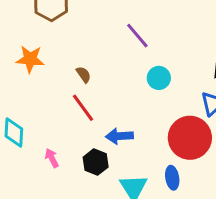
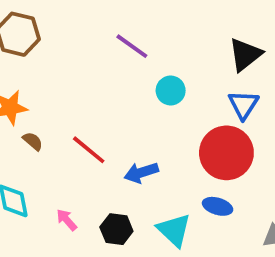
brown semicircle: (84, 75) -> (33, 141), moved
black hexagon: (96, 162) -> (116, 229), moved
blue ellipse: (172, 178) -> (218, 206), turned -50

